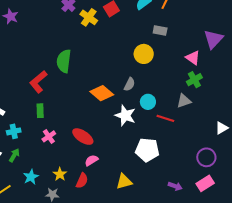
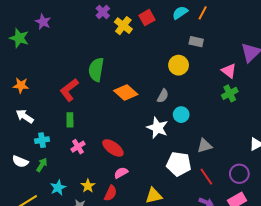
orange diamond: (102, 93) -> (126, 92), moved
gray triangle: (184, 101) -> (205, 146), moved
red line: (165, 118) -> (206, 177), moved, turned 36

